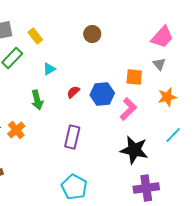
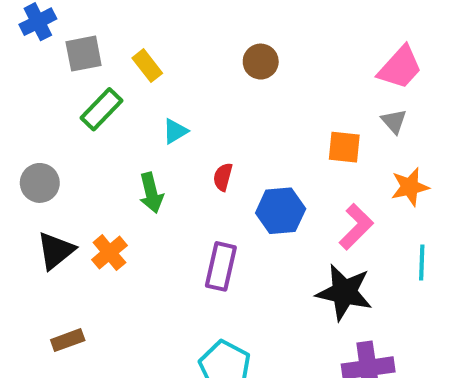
red semicircle: (73, 92) -> (223, 177), turned -32
blue hexagon: (102, 94) -> (281, 211), moved
pink L-shape: (128, 109) -> (356, 227), moved
cyan line: (173, 135) -> (422, 263), turned -42

